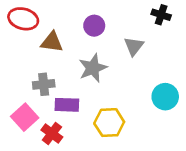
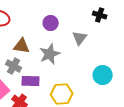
brown triangle: (52, 42) -> (22, 46), moved
gray cross: (44, 84) -> (14, 66), turned 35

